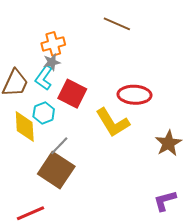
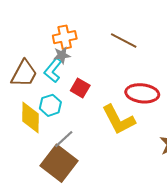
brown line: (117, 24) -> (124, 41), moved
red square: (72, 94) -> (80, 88), size x0.7

